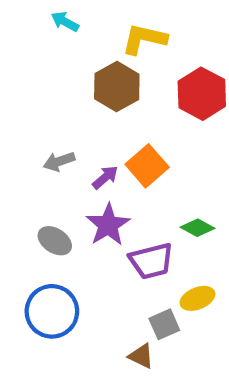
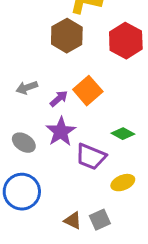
purple trapezoid: (151, 261) -> (91, 157), turned 36
gray square: (164, 324) -> (100, 220), moved
brown triangle: (141, 356) -> (73, 221), moved

